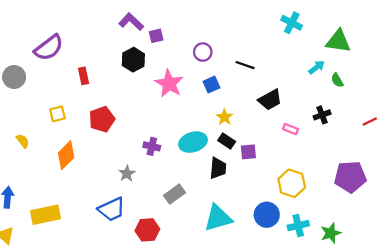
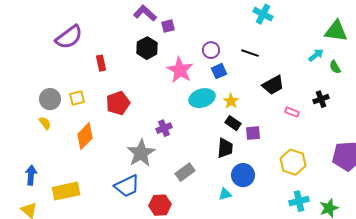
cyan cross: (292, 23) -> (263, 14), moved
purple circle: (203, 52) -> (211, 50), moved
gray circle: (14, 77) -> (50, 99), moved
cyan ellipse: (193, 142) -> (202, 98), moved
purple cross: (152, 146) -> (164, 128), turned -35
gray star: (127, 174) -> (141, 153), size x1.8
blue circle: (267, 215) -> (243, 175), moved
cyan triangle: (218, 218) -> (225, 194), size x0.5

